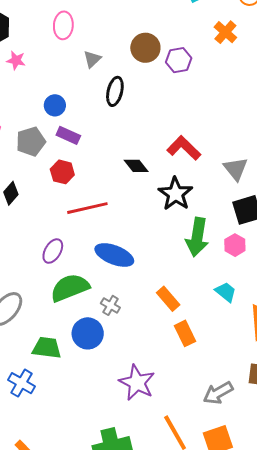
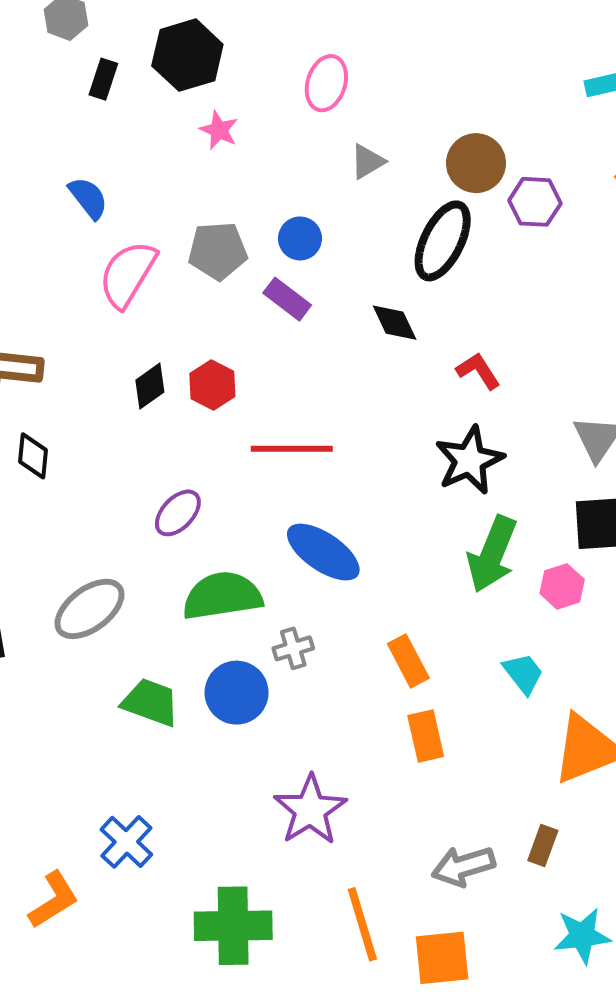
black ellipse: (115, 91) -> (443, 241), moved, size x1.4
blue circle: (55, 105) -> (300, 238), moved
gray pentagon: (31, 141) -> (218, 251), moved
red L-shape: (184, 148) -> (478, 371), moved, size x0.7
black diamond: (136, 166) -> (395, 323), moved
red hexagon: (62, 172) -> (212, 385), moved
purple ellipse: (53, 251) -> (178, 513), moved
gray cross: (110, 305) -> (293, 648), turned 30
blue cross: (21, 383) -> (126, 842), moved

